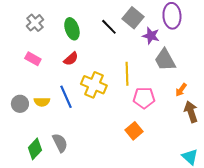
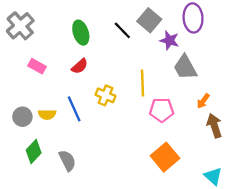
gray cross: (35, 23) -> (20, 26), moved, size x1.4
yellow cross: (94, 85) -> (105, 95), size x0.7
orange square: (134, 131) -> (165, 157), moved, size x1.4
green diamond: (35, 149) -> (34, 151), moved

